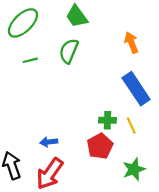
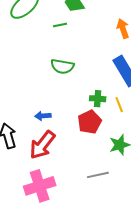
green semicircle: (69, 51) -> (62, 66), moved, turned -105
green line: (30, 60) -> (60, 25), moved

